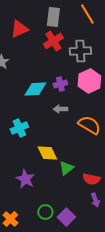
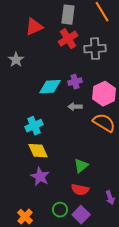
pink hexagon: (89, 81) -> (104, 94), moved
yellow diamond: (47, 153) -> (38, 151), moved
red semicircle: (91, 179) -> (80, 190), moved

